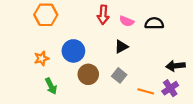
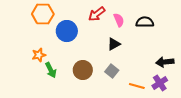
red arrow: (103, 15) -> (97, 14), turned 48
pink semicircle: (127, 21) -> (119, 20), turned -136
blue circle: (73, 51) -> (67, 31), moved
green arrow: (51, 86) -> (51, 70), moved

